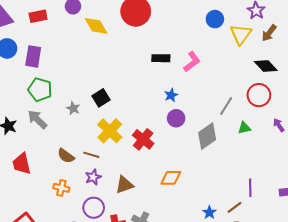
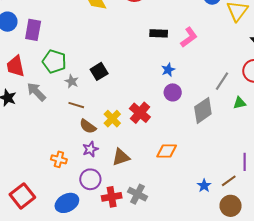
green pentagon: (40, 90) -> (54, 61), moved
yellow cross: (110, 131) -> (112, 119), moved, size x0.7
brown line: (91, 155) -> (76, 105), moved
brown semicircle: (66, 156) -> (88, 126), moved
red trapezoid: (22, 164) -> (16, 66), moved

